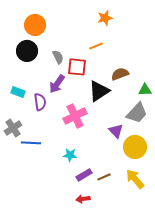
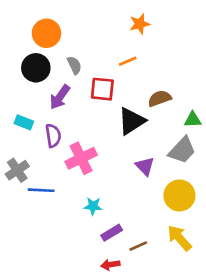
gray semicircle: (58, 57) -> (74, 65), moved
purple arrow: (57, 84) -> (60, 97), moved
pink cross: (75, 116) -> (81, 158), moved
purple triangle: (116, 131) -> (145, 166), moved
brown line: (104, 177) -> (138, 246), moved

